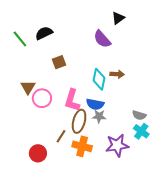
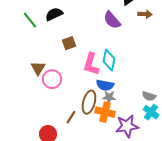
brown arrow: (117, 74) -> (145, 14), moved
pink L-shape: (72, 100) -> (91, 64), moved
orange cross: (82, 146) -> (105, 112), moved

